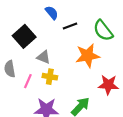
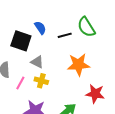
blue semicircle: (52, 13) -> (40, 28), moved
green semicircle: (103, 31) -> (86, 27), moved
black square: (24, 36) -> (21, 41), turned -35

